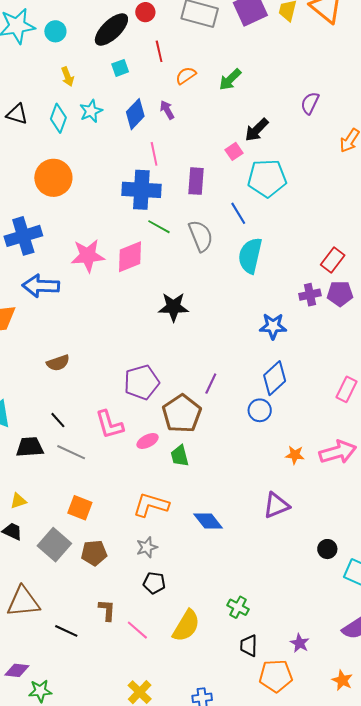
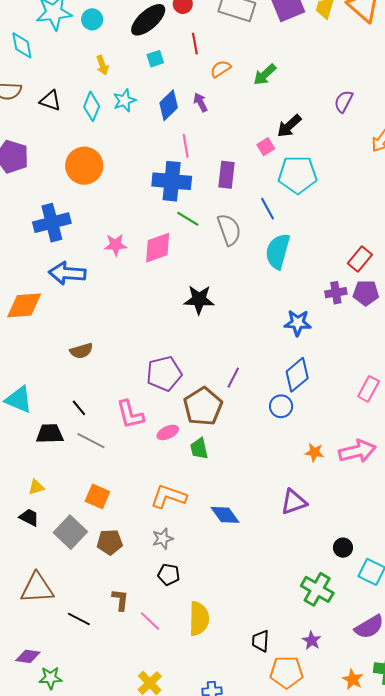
pink star: (88, 256) -> (115, 245), size x0.7
green cross: (238, 607) -> (317, 589), moved, size x1.5
yellow semicircle: (186, 626) -> (199, 619), turned -32

